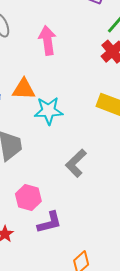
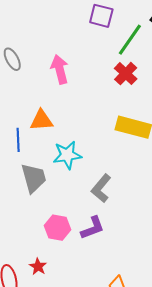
cyan star: (49, 111) -> (67, 155), moved
purple L-shape: (49, 222) -> (93, 228), moved

